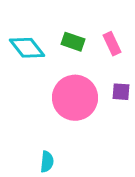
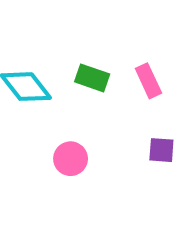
pink circle: (75, 98) -> (71, 159), moved, size x0.5

